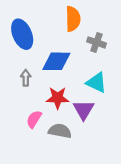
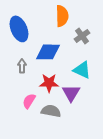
gray cross: (96, 42) -> (82, 36), turned 35

